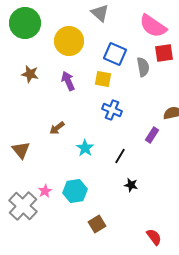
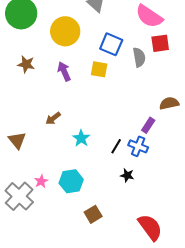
blue cross: (112, 110) -> (138, 146), moved
red semicircle: (154, 237) -> (150, 227), size x1.6

